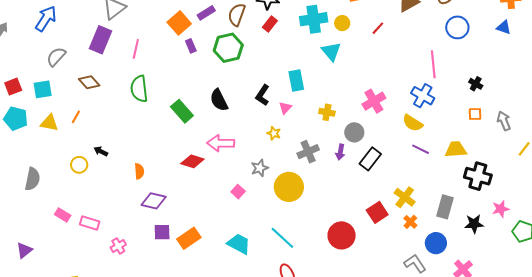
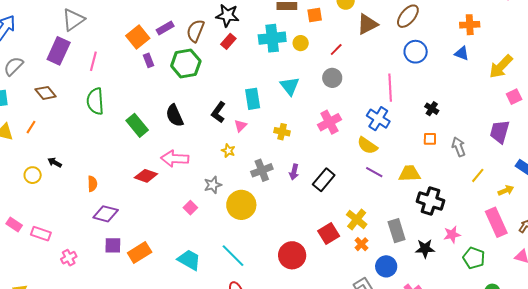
cyan triangle: (331, 51) -> (290, 86), moved
gray circle: (354, 132) -> (332, 78), moved
gray rectangle: (445, 207) -> (397, 231), turned -35

